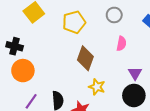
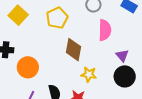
pink semicircle: (121, 44) -> (105, 30), size x1.5
orange circle: (23, 71) -> (28, 67), moved

